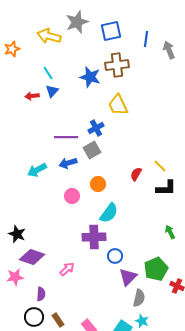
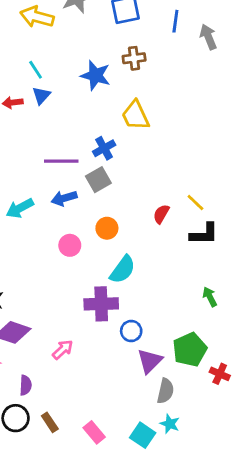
brown cross: (117, 65) -> (134, 58), size x0.7

